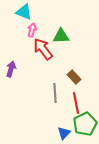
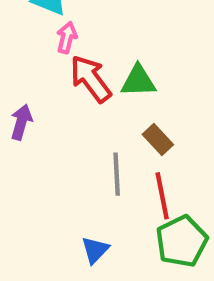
green triangle: (61, 36) -> (138, 81), moved
blue triangle: (64, 133) -> (95, 250), moved

